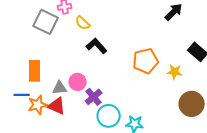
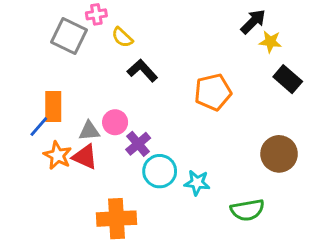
yellow star: (175, 72) -> (270, 42), moved
blue line: (22, 95) -> (39, 127), moved, turned -49
orange star: (38, 105) -> (58, 155), turned -30

